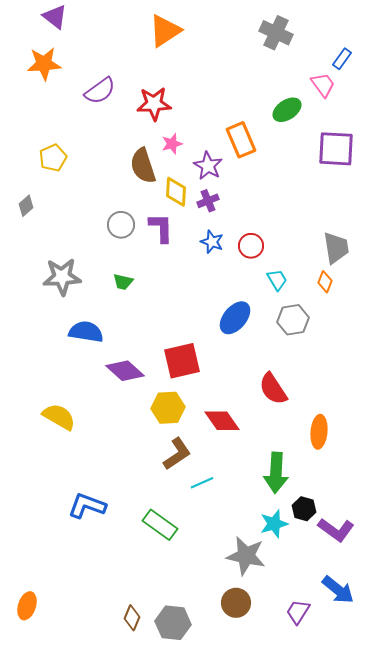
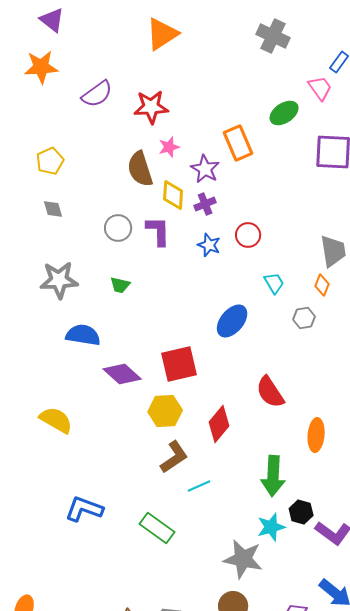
gray diamond: (26, 206) -> (53, 209), moved, turned -65
red circle: (251, 246) -> (248, 235), moved
gray hexagon: (293, 320) -> (304, 318), moved, size x0.7
red diamond: (222, 421) -> (219, 424), turned 75

